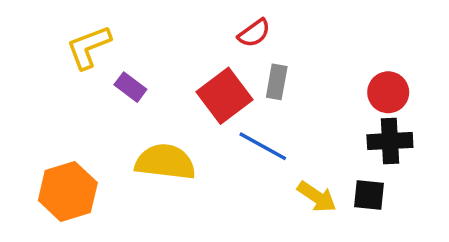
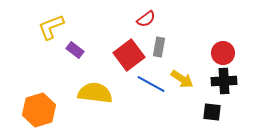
yellow arrow: (317, 197) -> (182, 79), moved

